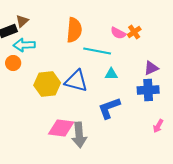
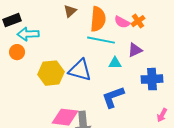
brown triangle: (22, 21) -> (70, 11), moved
orange semicircle: (74, 30) -> (98, 19), moved
purple triangle: (151, 68) -> (135, 50), moved

